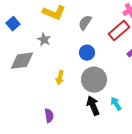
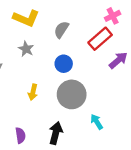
gray star: (44, 40) -> (26, 49), moved
black arrow: (93, 106) -> (56, 133), moved, turned 36

